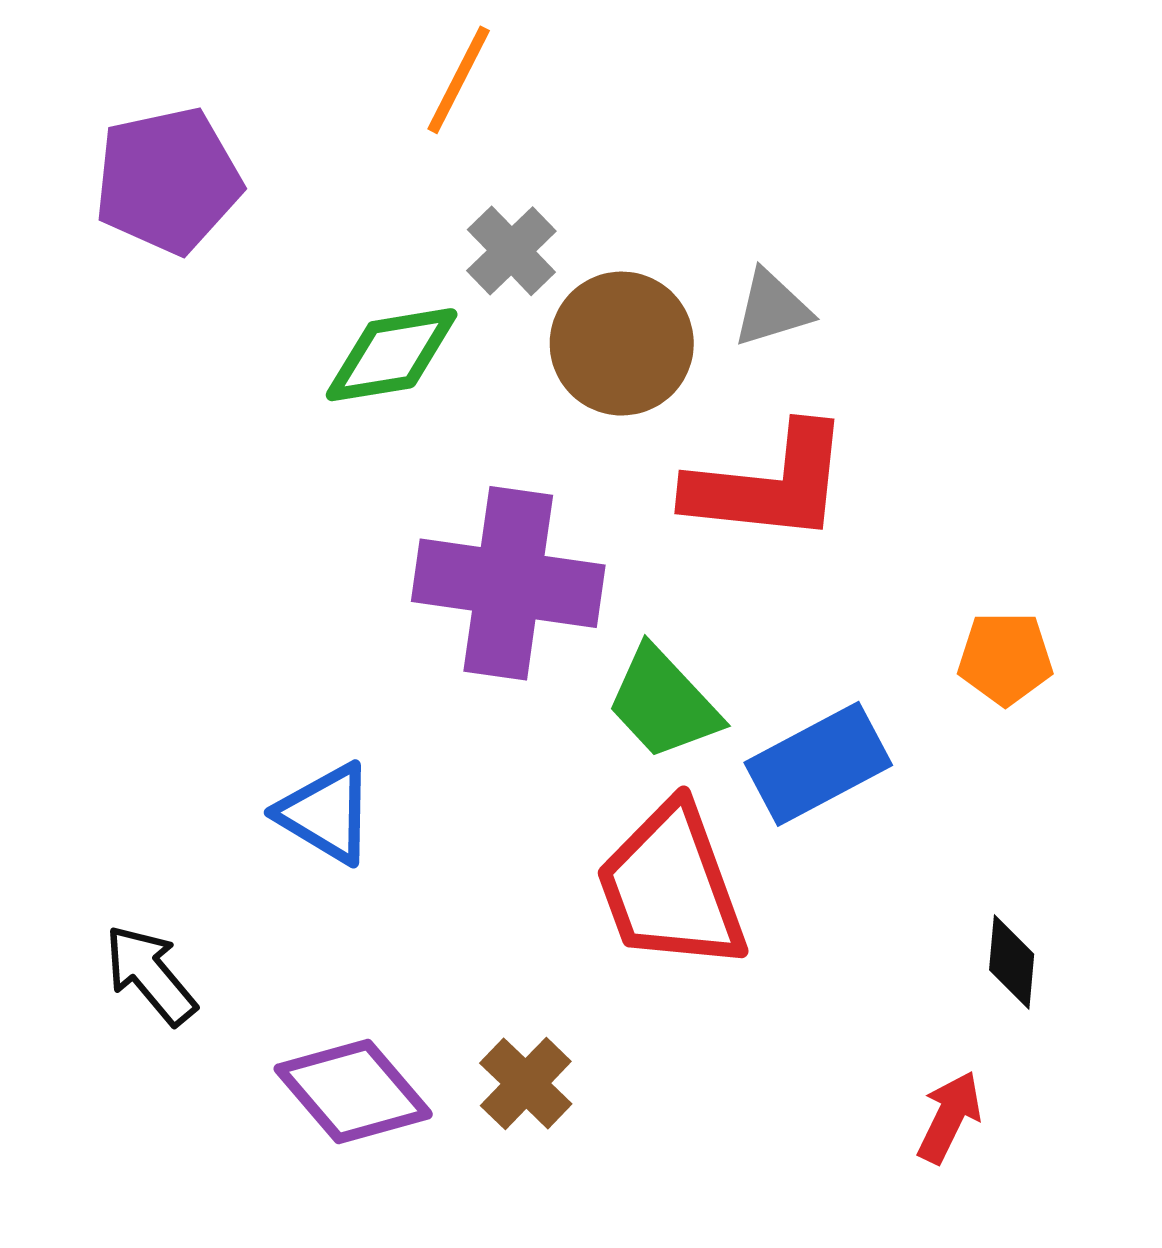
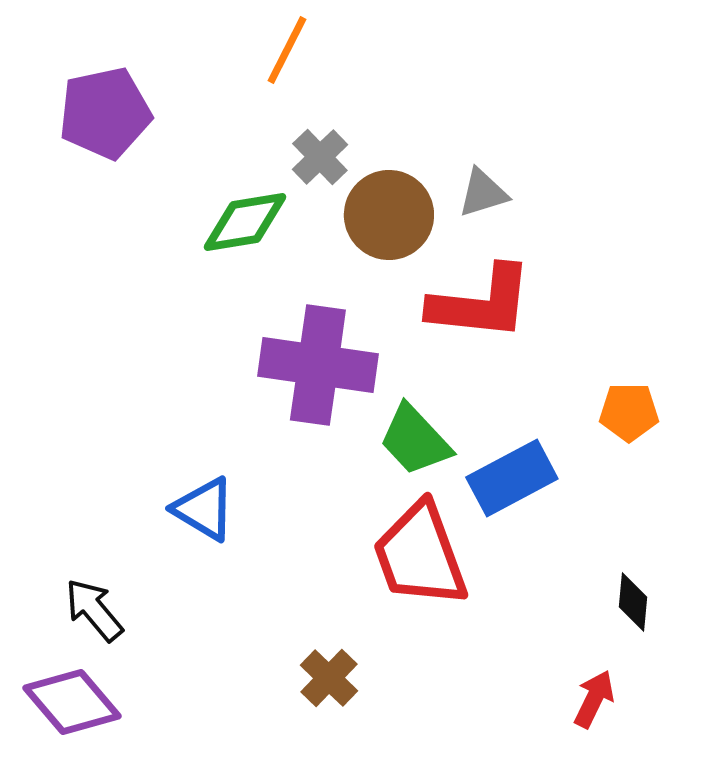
purple diamond: (353, 1091) -> (72, 702), moved

